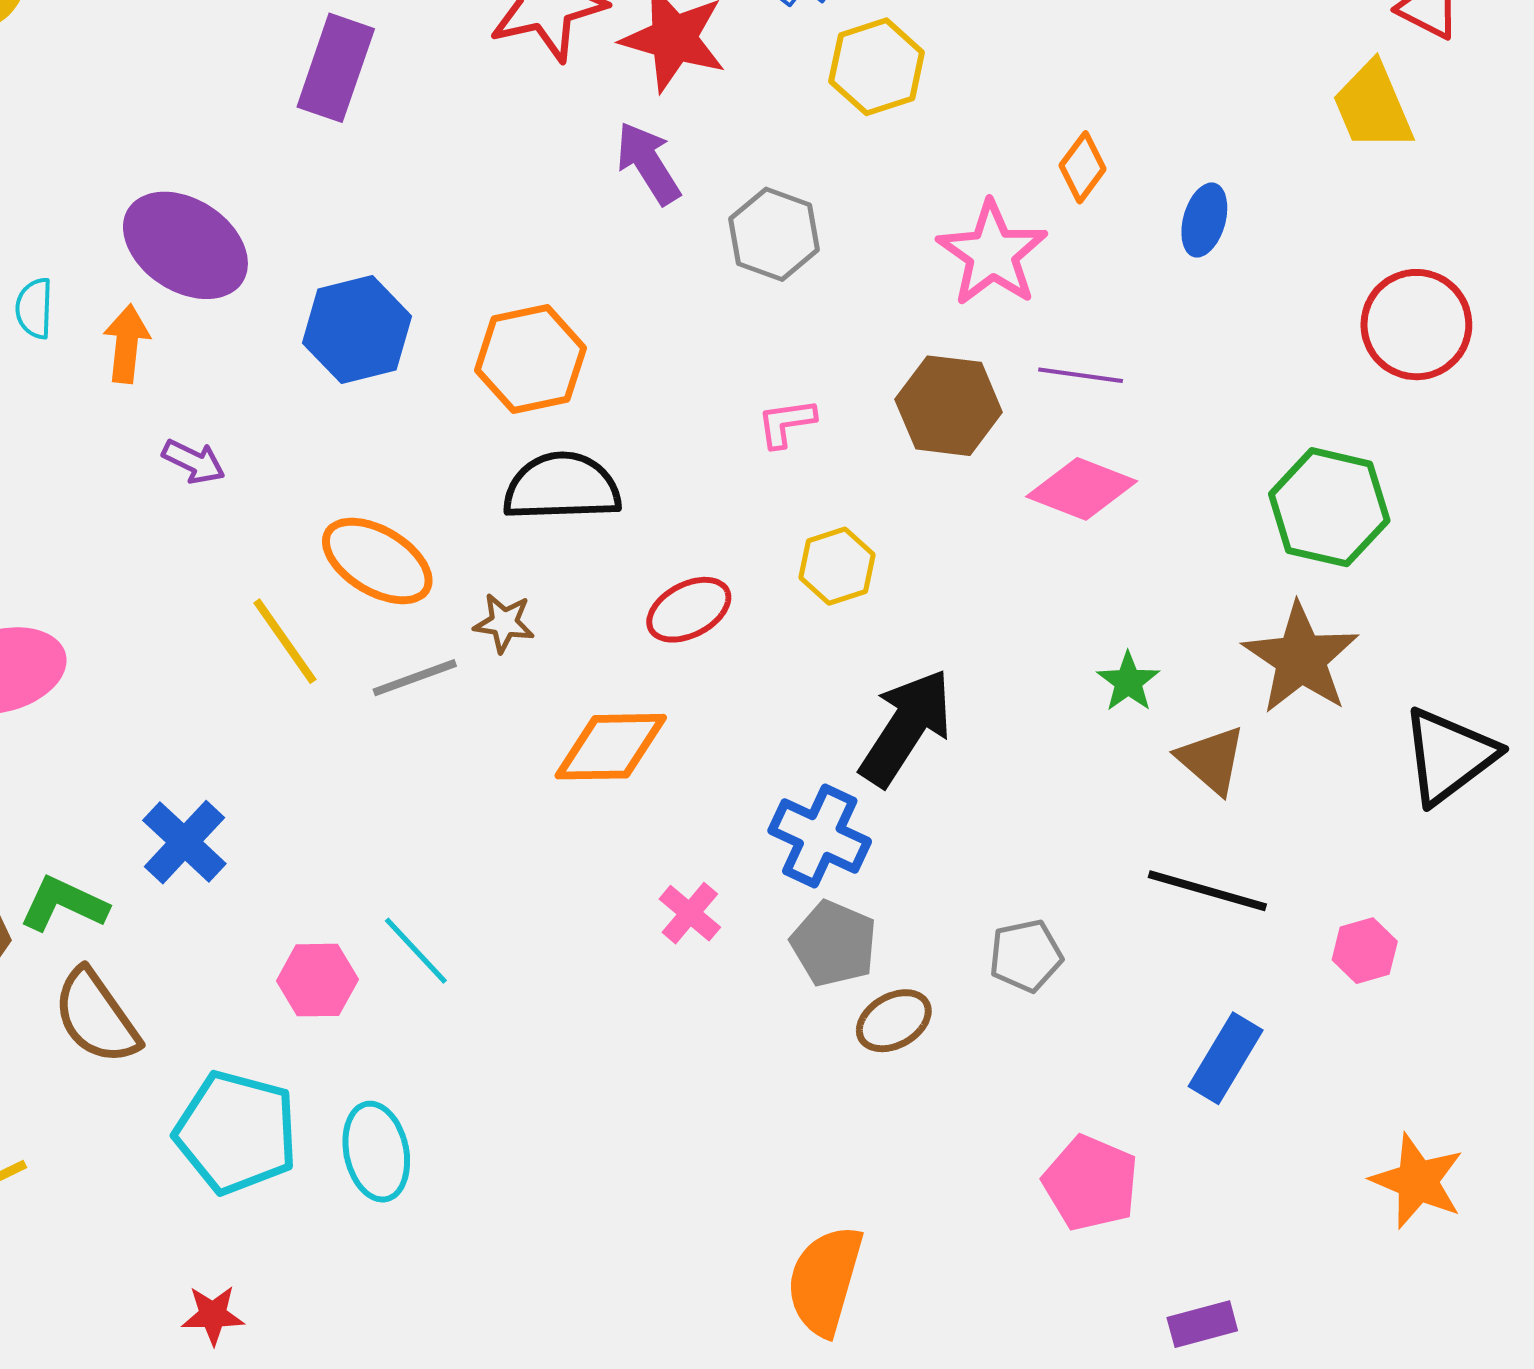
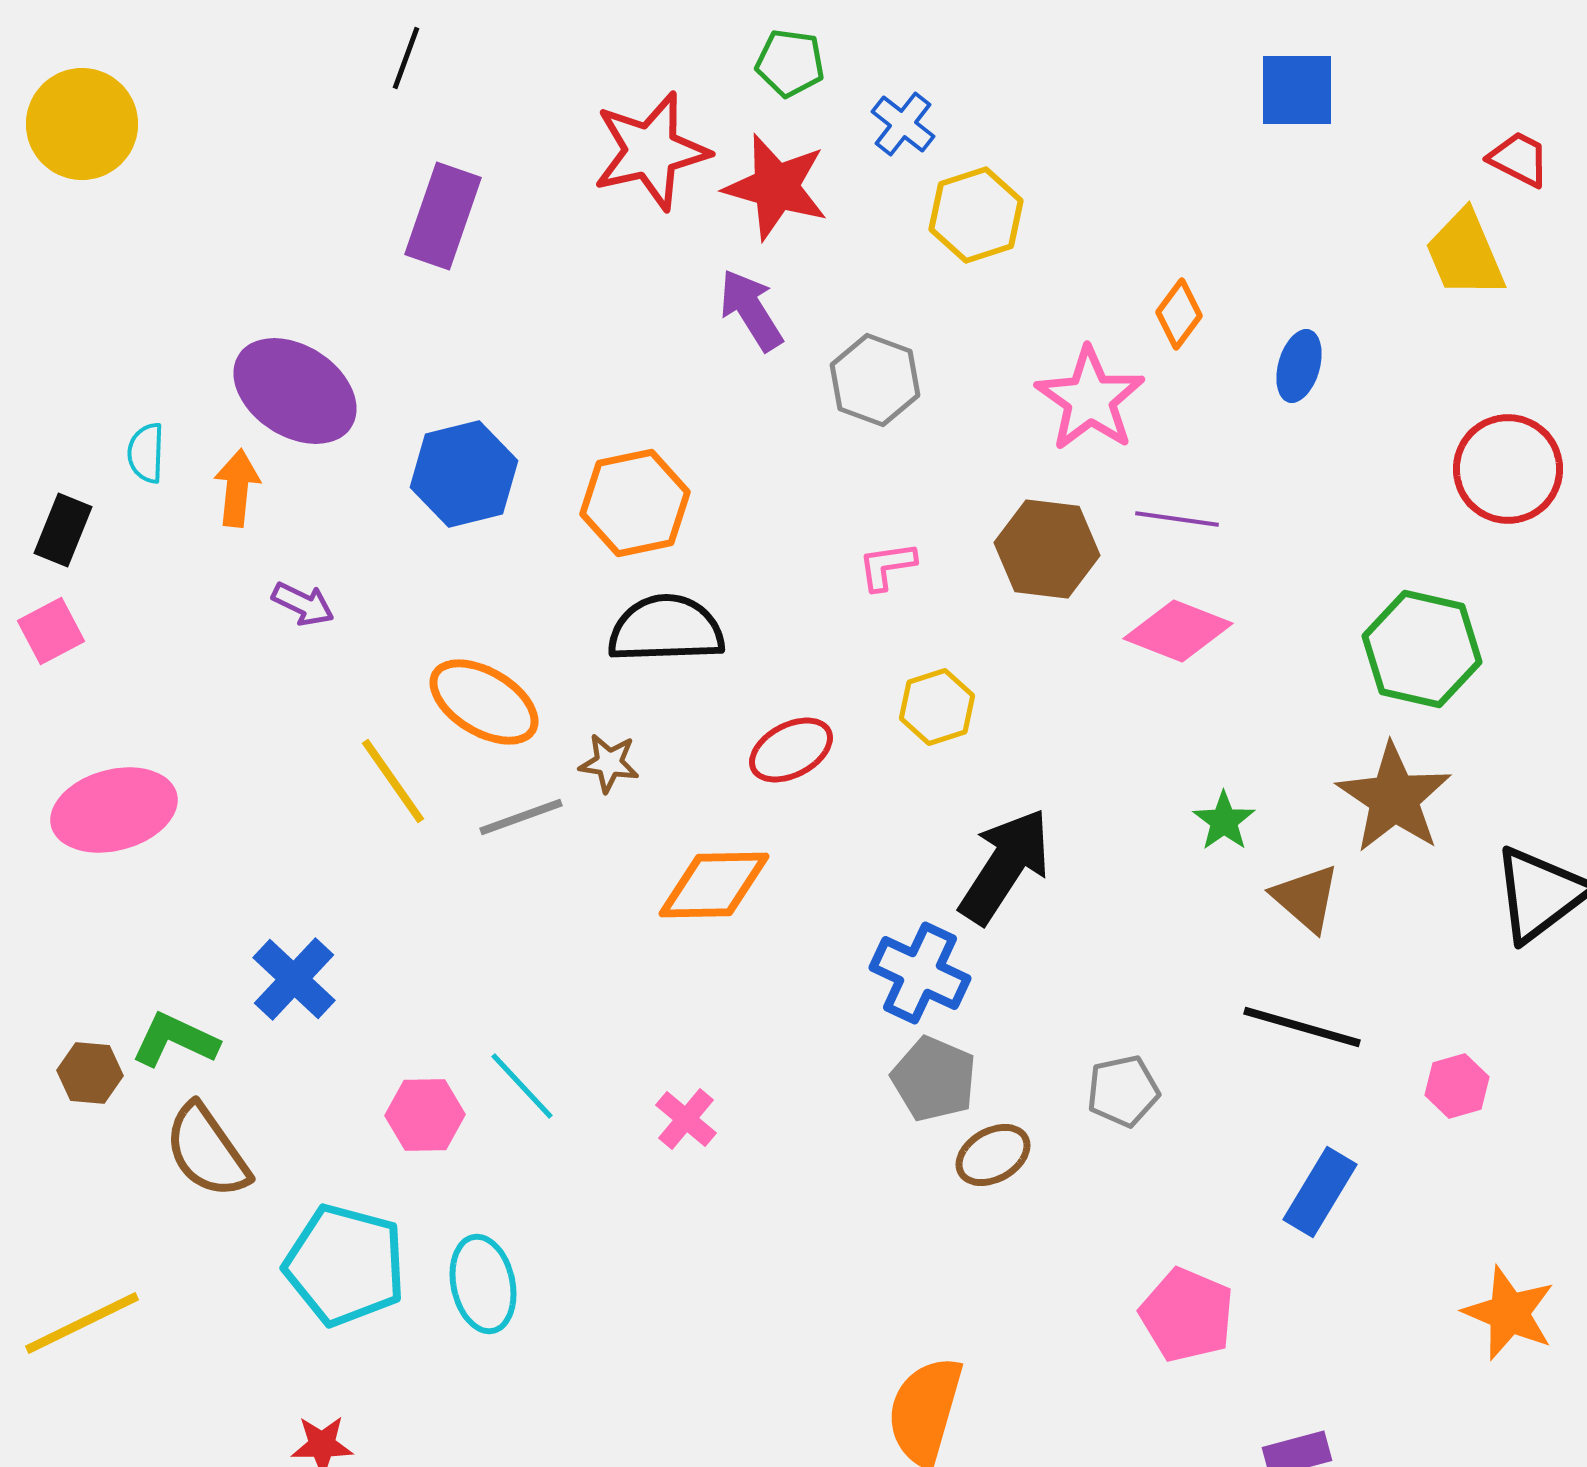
pink cross: (690, 913) -> (686, 1119), moved

